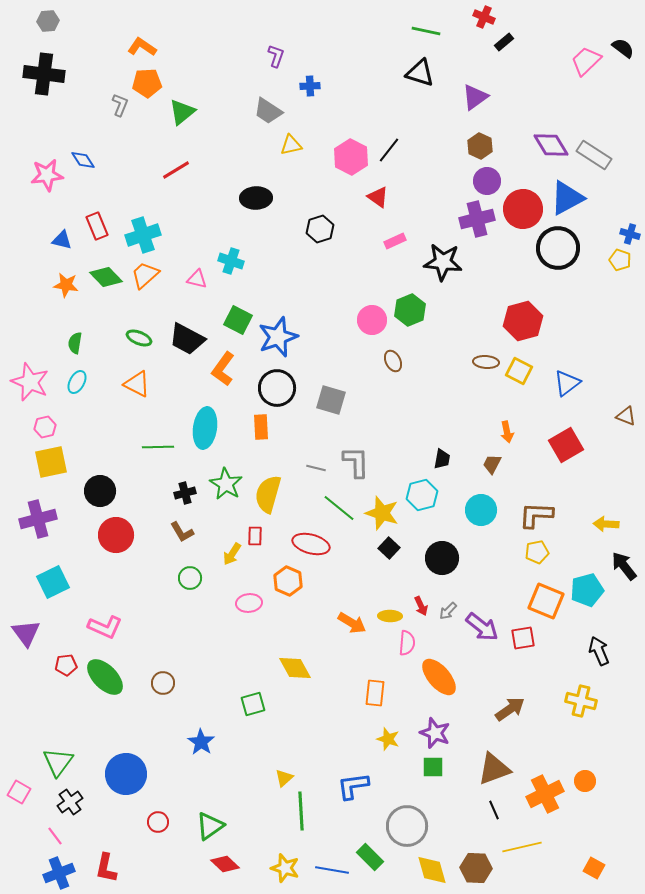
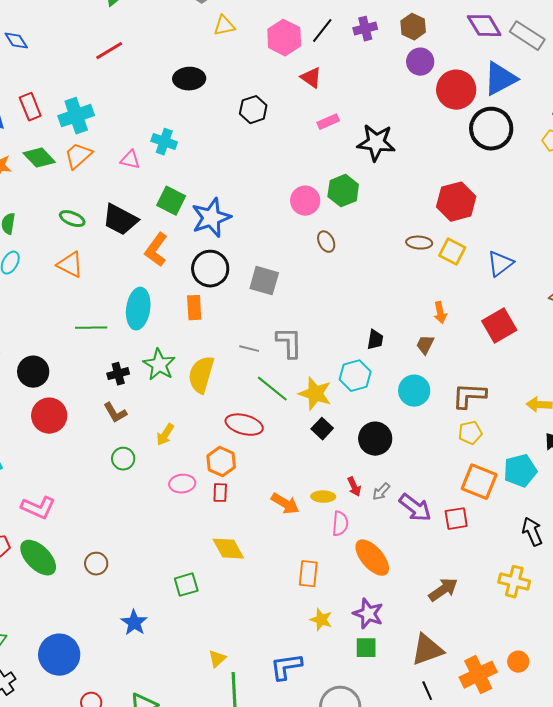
purple cross: (477, 219) -> (365, 29), moved, size x0.7
red rectangle: (255, 536) -> (220, 493), moved

